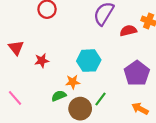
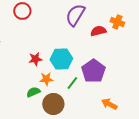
red star: (42, 61) -> (35, 59), moved
purple pentagon: (137, 73) -> (93, 71), moved
green line: (100, 99) -> (72, 83), moved

